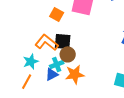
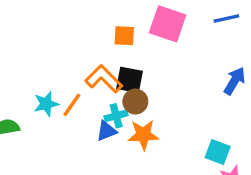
orange square: (57, 14) -> (124, 36), turned -32
cyan star: (31, 62) -> (46, 104), moved
orange line: (27, 82) -> (72, 105), moved

